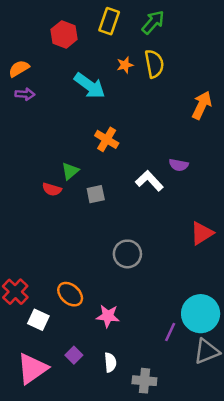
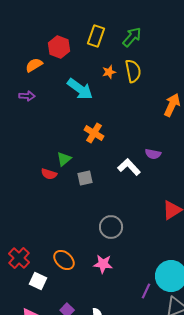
orange semicircle: (19, 69) -> (34, 65), moved
pink star: (108, 316) -> (103, 264), moved

